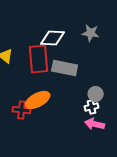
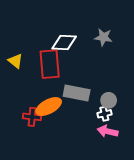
gray rectangle: (65, 68) -> (77, 93), moved

